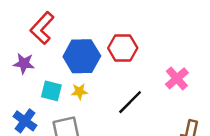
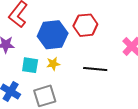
black line: (130, 102) -> (95, 69), turned 55

